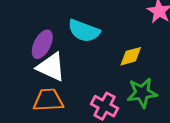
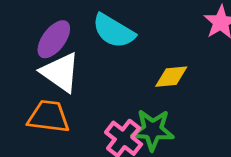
green star: (142, 93) -> (153, 130), moved

